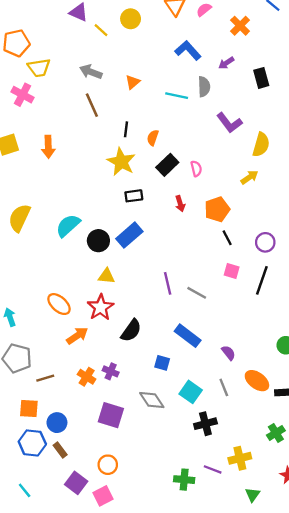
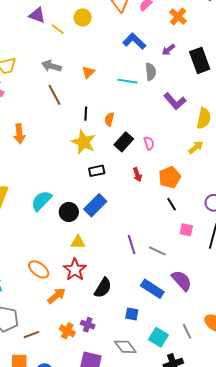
black rectangle: (261, 78) -> (200, 60), size x1.4
black line: (227, 238) -> (172, 204), moved
purple semicircle: (228, 353) -> (182, 281), moved, size x1.6

